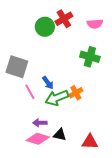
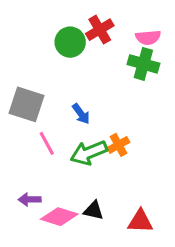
green cross: (90, 57) -> (143, 64), moved
blue arrow: (48, 83) -> (81, 114), moved
purple arrow: (40, 123) -> (30, 199), moved

